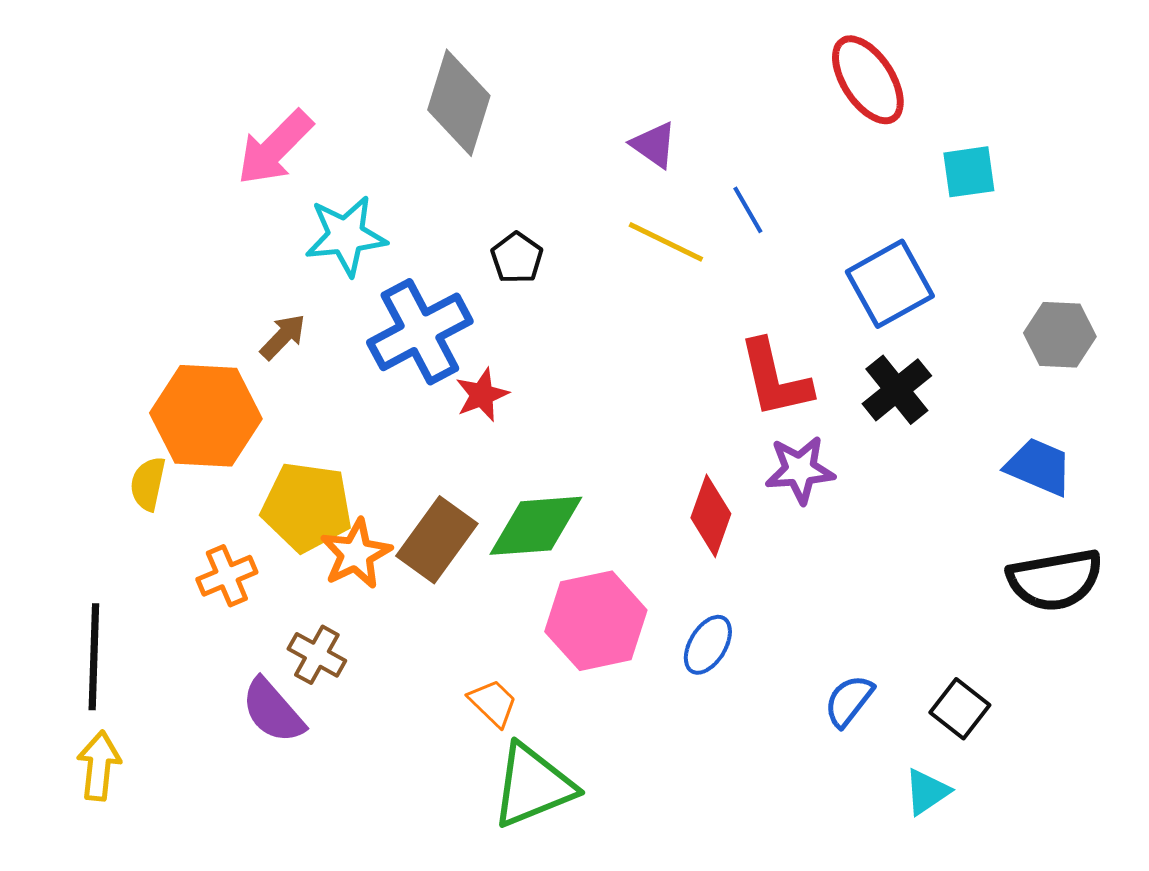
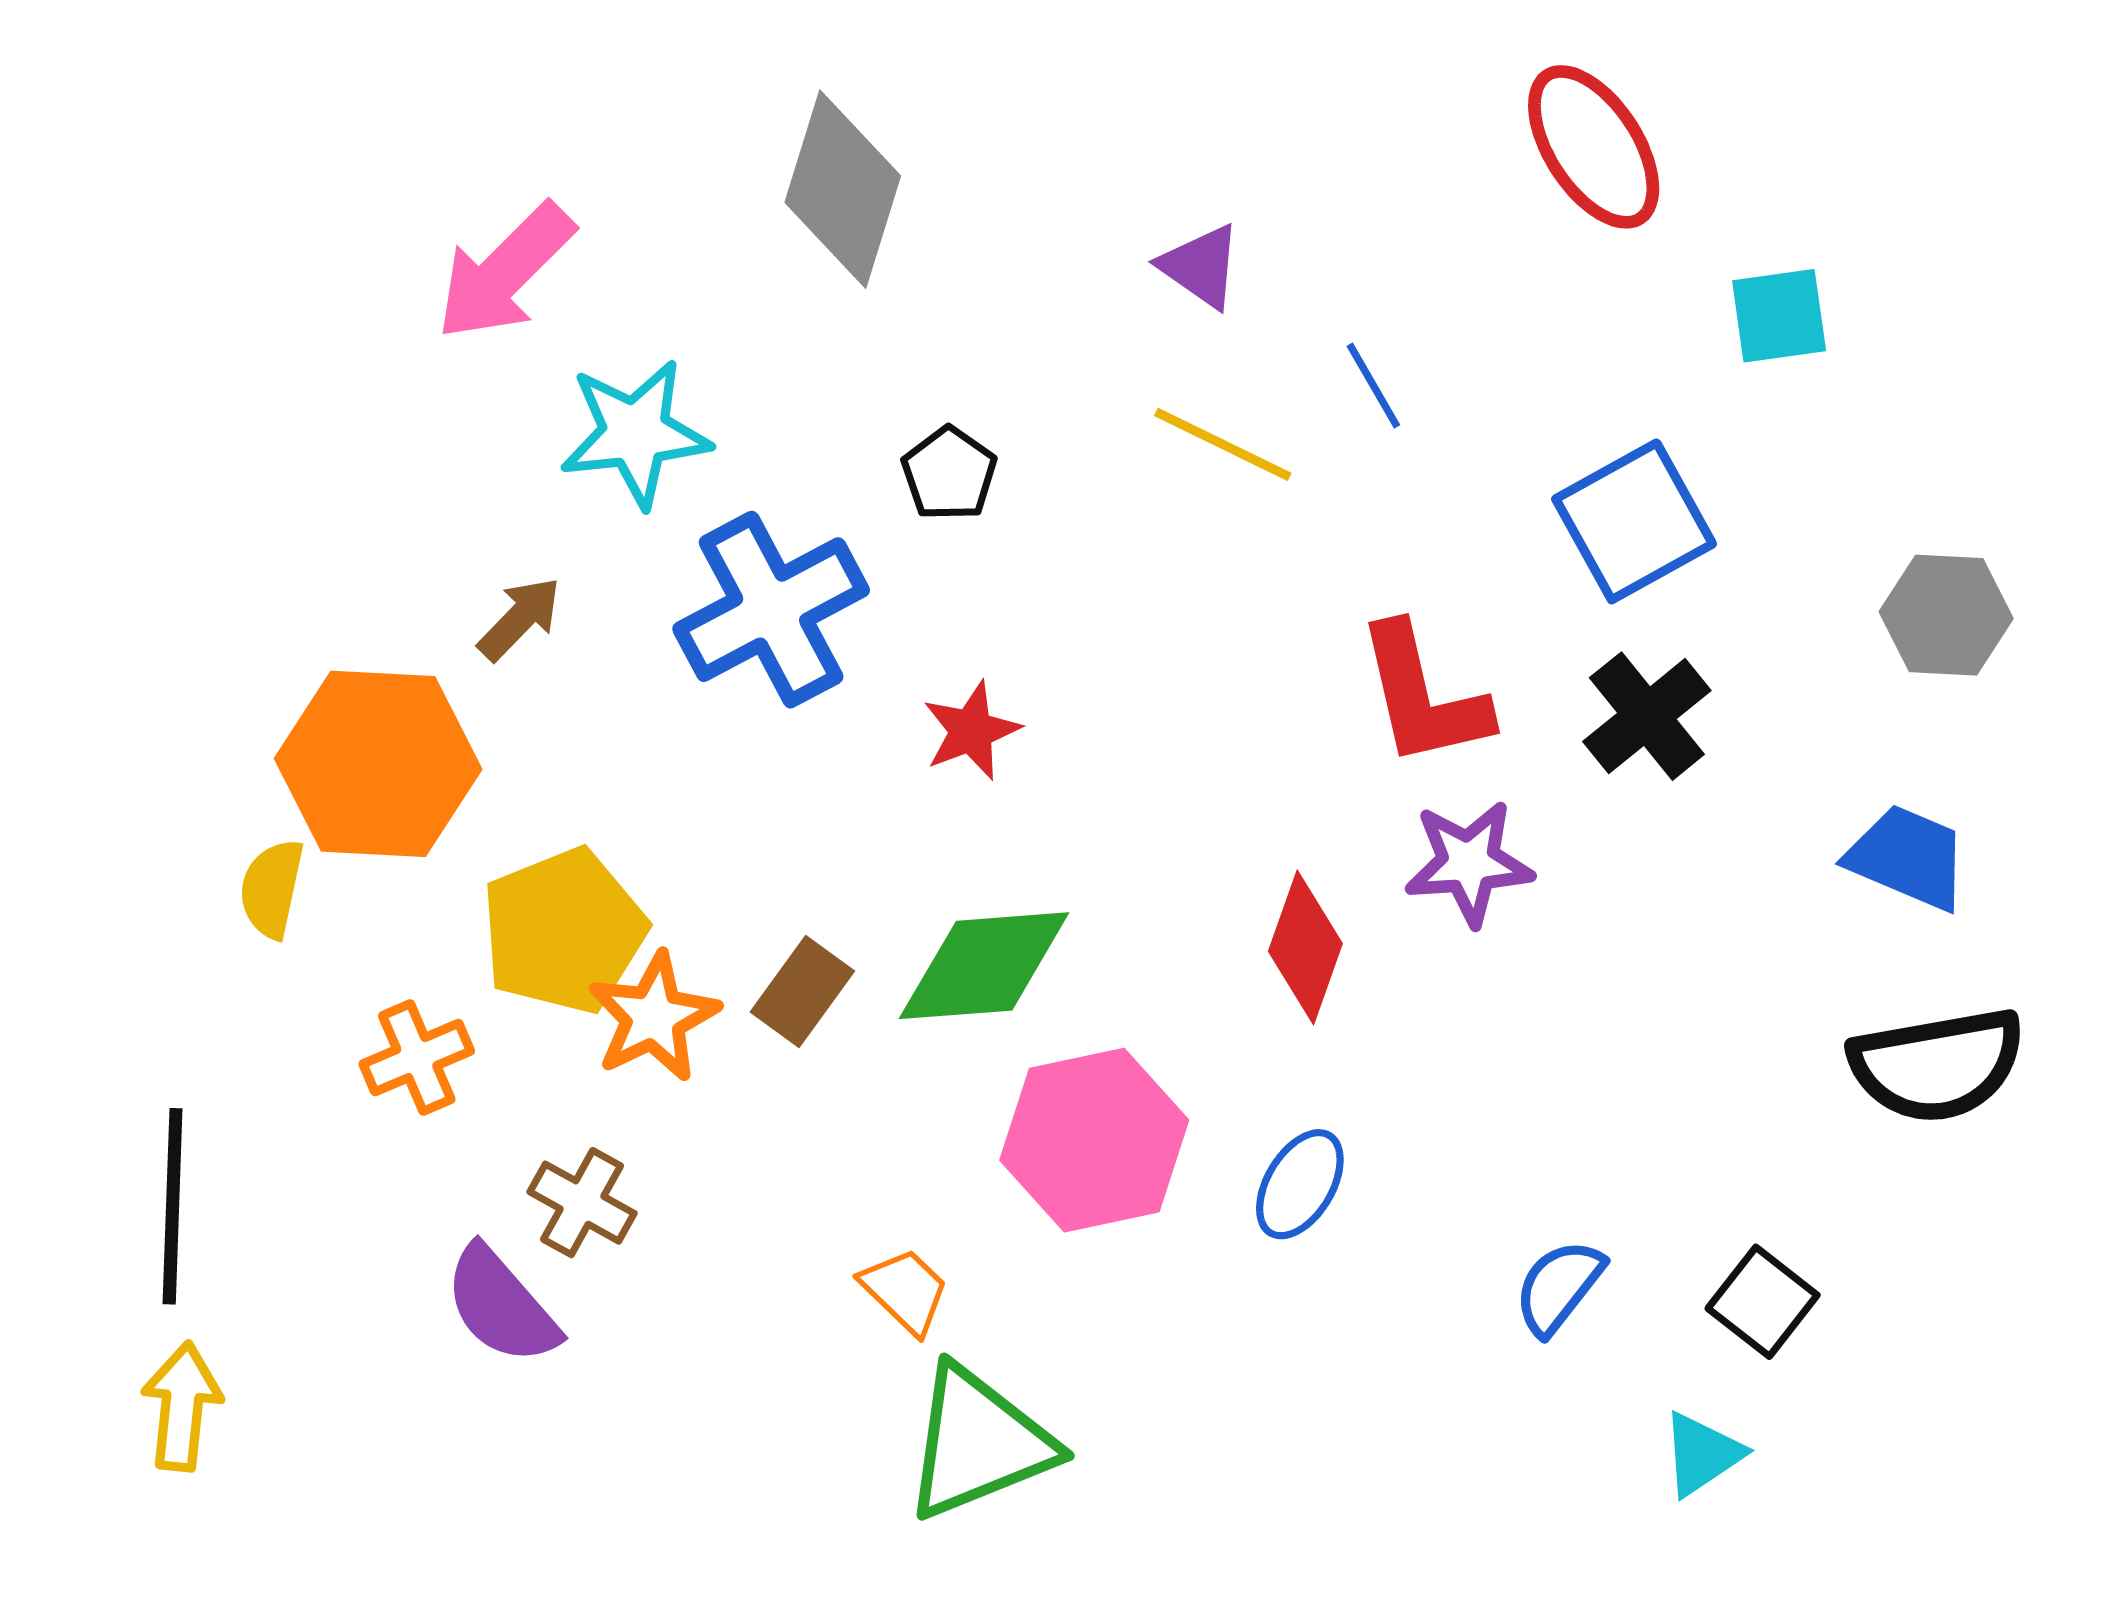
red star: (482, 395) -> (971, 731), moved
yellow pentagon: (307, 507) -> (564, 931), turned -30
brown rectangle: (437, 540) -> (802, 991), size x0.7

